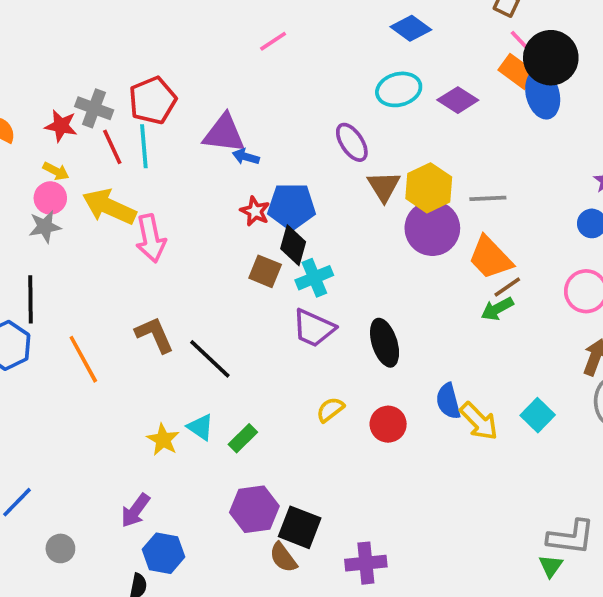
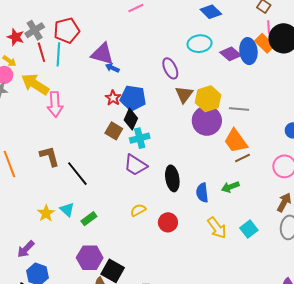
pink line: (521, 41) -> (269, 27), turned 32
blue ellipse: (543, 94) -> (248, 51), moved
gray cross: (94, 108) -> (35, 30), turned 30
green arrow: (497, 309) -> (230, 187), moved
blue semicircle: (448, 401) -> (202, 193), moved

